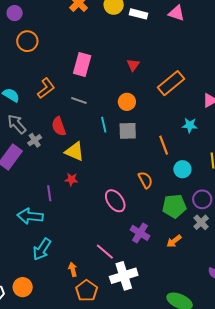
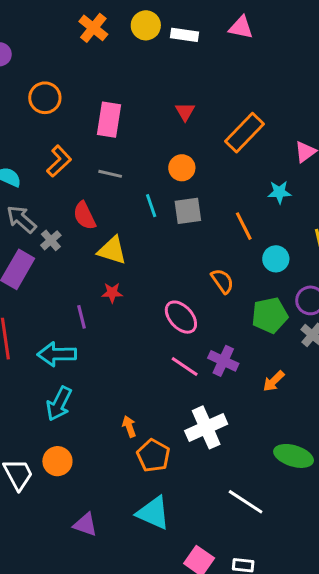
orange circle: (27, 41) -> (45, 98), moved
orange arrow: (174, 241) -> (274, 381), moved
cyan arrow: (42, 249) -> (59, 404), moved
pink line: (105, 252) -> (185, 366), moved

